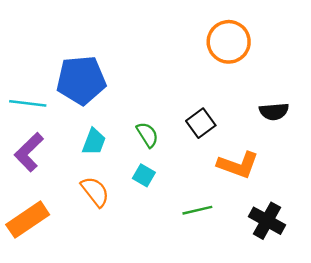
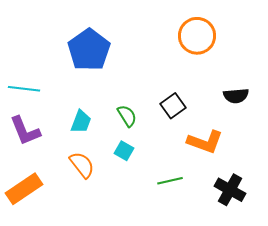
blue pentagon: (81, 80) -> (89, 50), moved, turned -30
purple L-shape: (29, 152) -> (25, 131), turned -68

